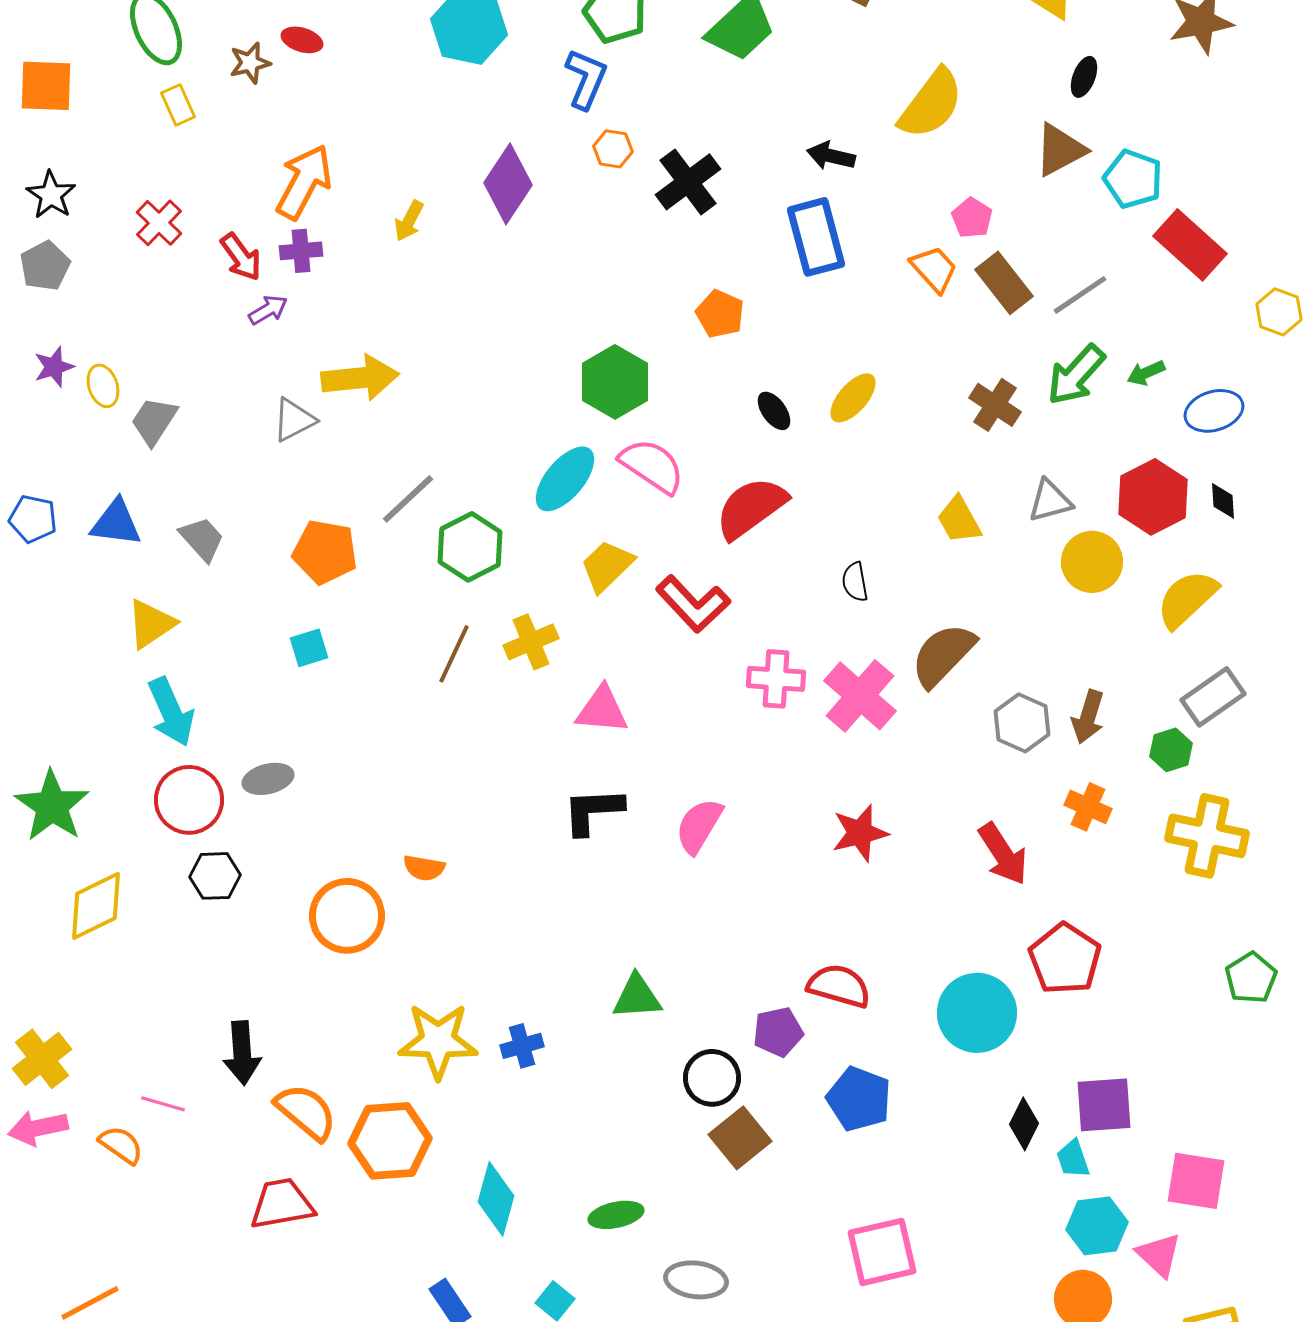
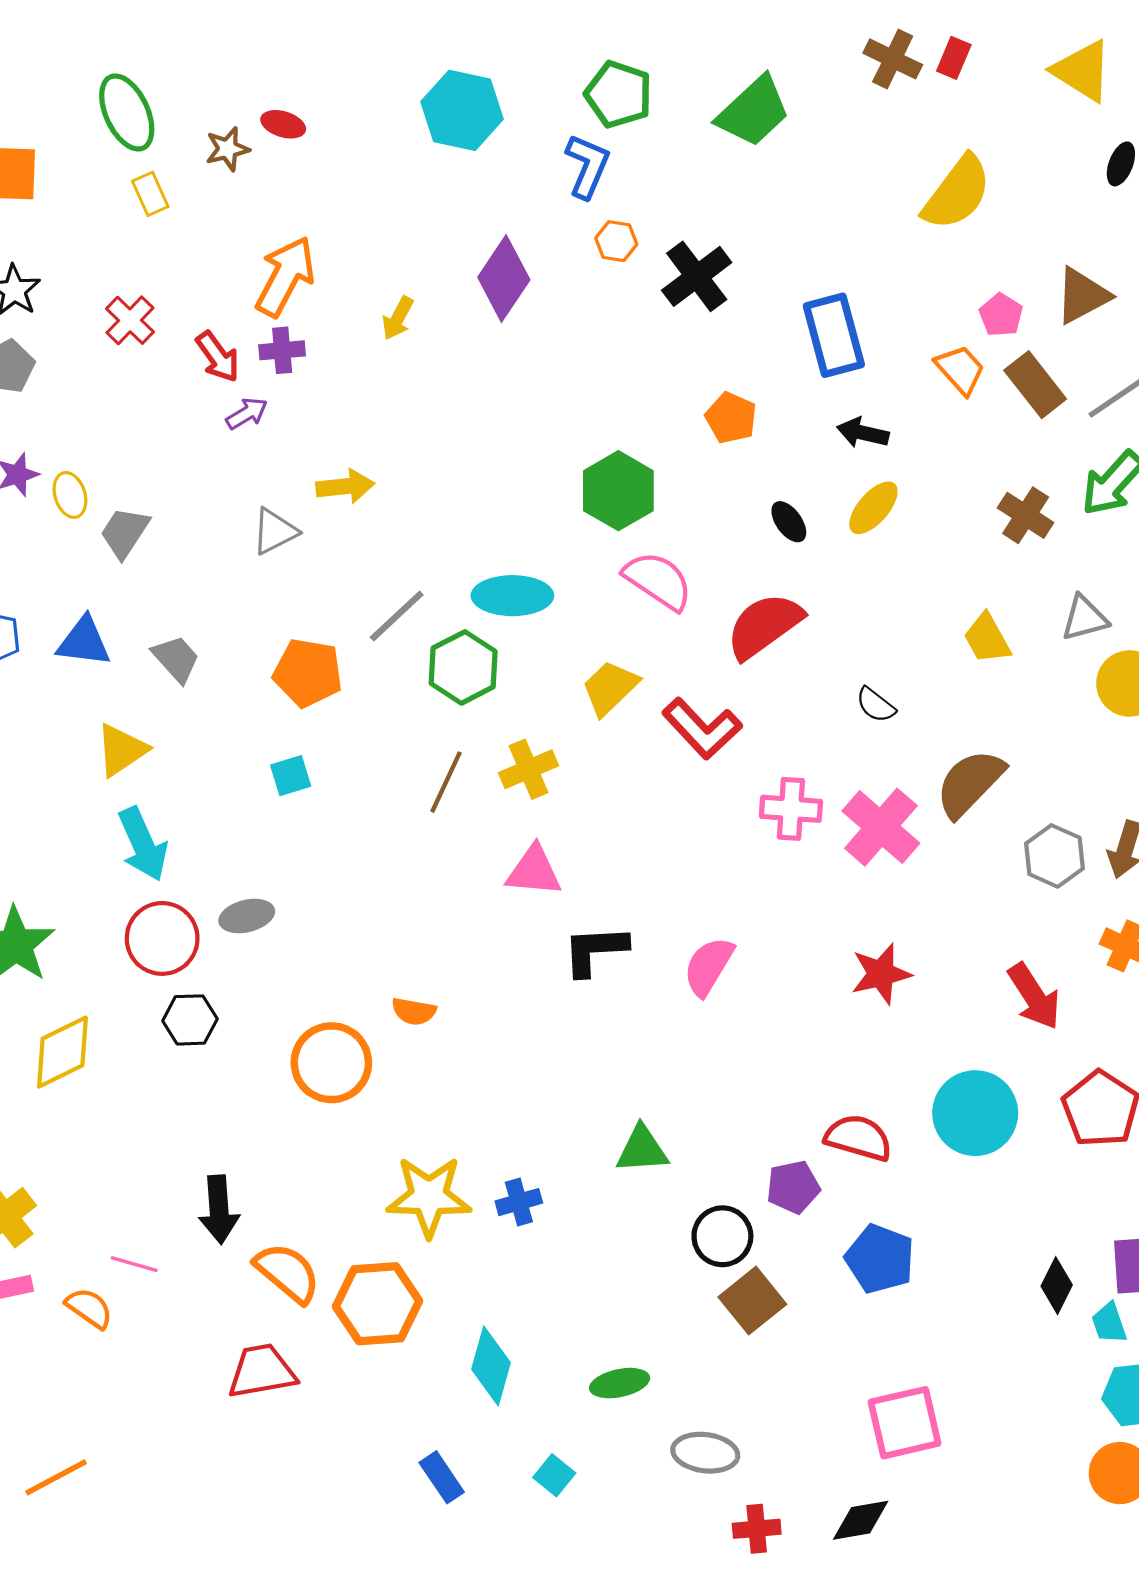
brown triangle: (1060, 150) -> (1082, 296), moved
black arrow: (831, 156) -> (863, 433), moved
yellow arrow: (360, 378) -> (345, 486), size x0.7
cyan ellipse: (565, 479) -> (512, 596), moved, turned 50
black semicircle: (855, 582) -> (876, 705), turned -42
pink triangle: (602, 710) -> (534, 871), moved
cyan circle: (977, 1013) -> (975, 1113), moved

